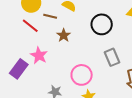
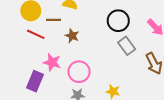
black circle: (102, 24) -> (118, 21), moved
pink circle: (82, 75) -> (79, 72), moved

